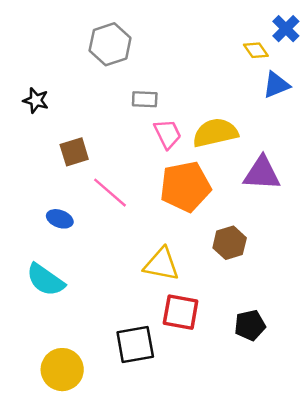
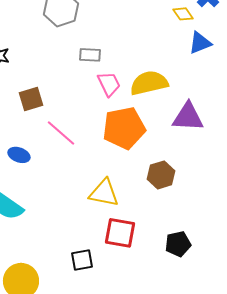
black square: (135, 344) -> (82, 260), size x0.7

